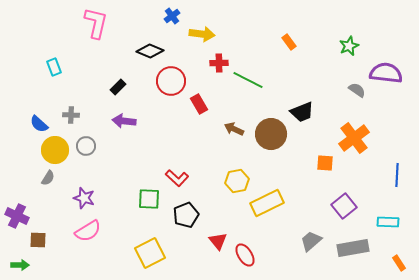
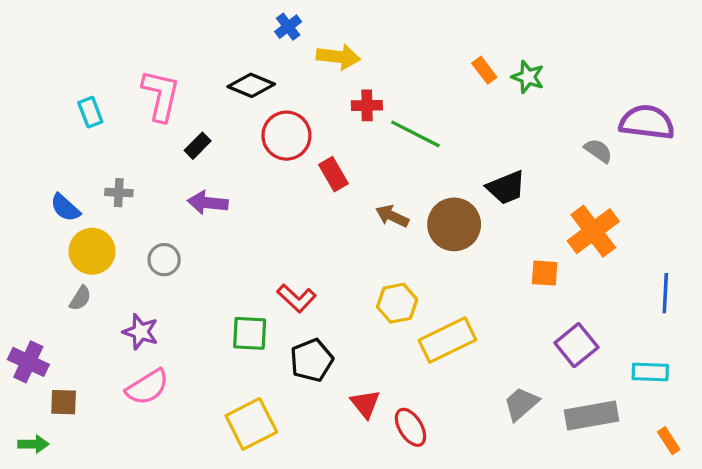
pink L-shape: (96, 23) -> (161, 95), moved
green star: (349, 46) -> (528, 77), moved, turned -30
gray circle: (86, 146) -> (164, 260), moved

